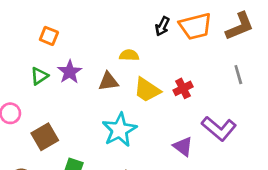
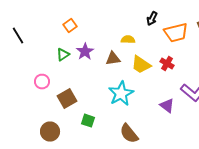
orange trapezoid: (195, 26) -> (176, 33), moved
orange square: (49, 36) -> (70, 26), turned 32
red cross: (183, 88) -> (167, 64), turned -32

